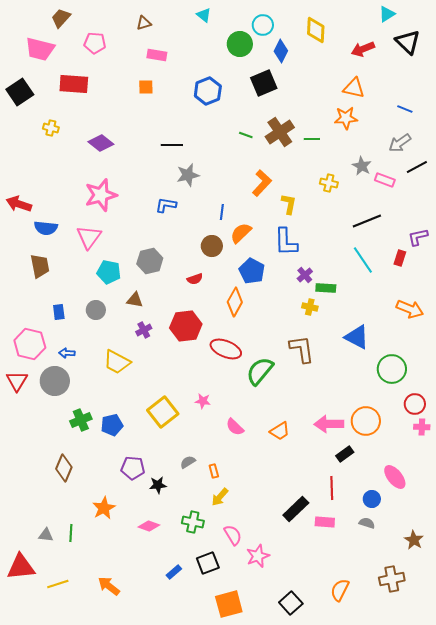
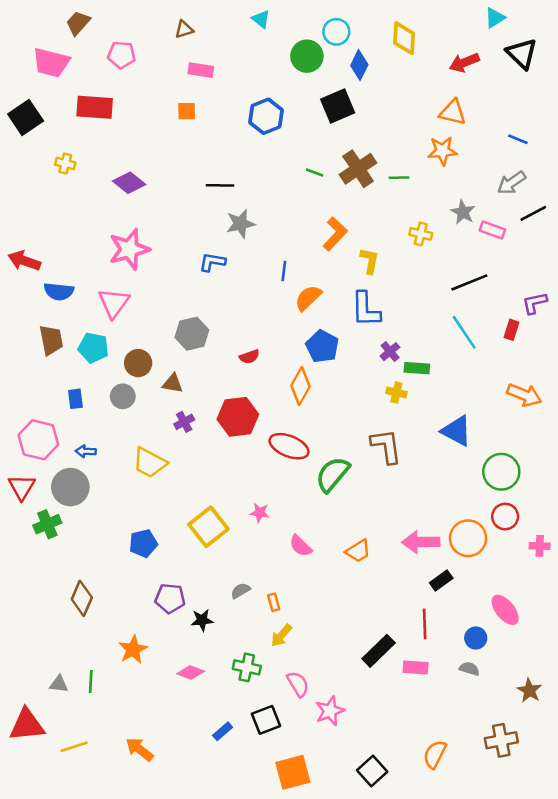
brown circle: (212, 246) -> (138, 363), moved
cyan pentagon: (109, 272) -> (93, 348), moved
red circle: (415, 404) -> (505, 517), moved
green cross: (81, 420) -> (47, 524), moved

